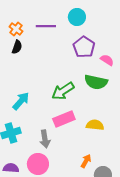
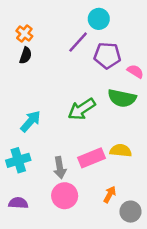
purple line: (46, 26) -> (78, 42), moved, turned -48
purple pentagon: (84, 47) -> (107, 55), turned -30
pink rectangle: (64, 119) -> (91, 158), moved
pink circle: (38, 164) -> (65, 196), moved

